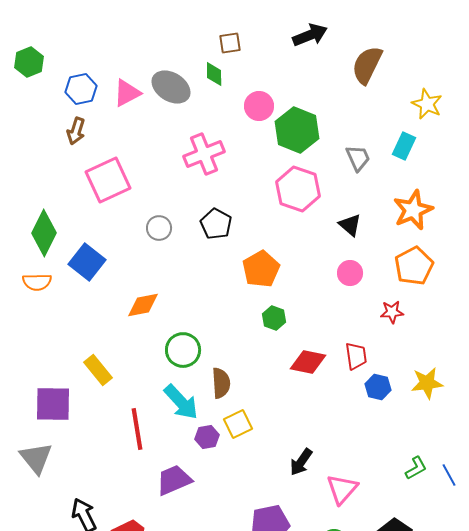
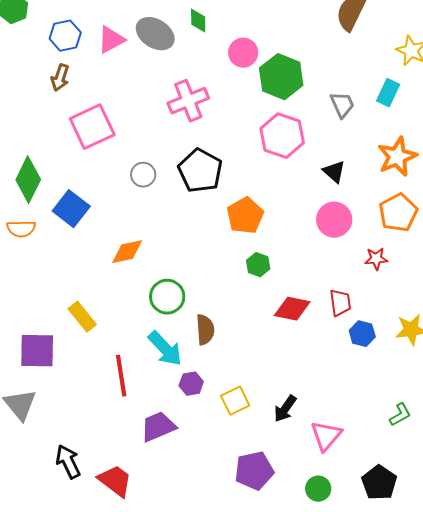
black pentagon: (216, 224) -> (200, 171), size x1.4
pink circle: (350, 273) -> (334, 220), size x1.4
yellow square: (238, 424) -> (235, 401), moved

